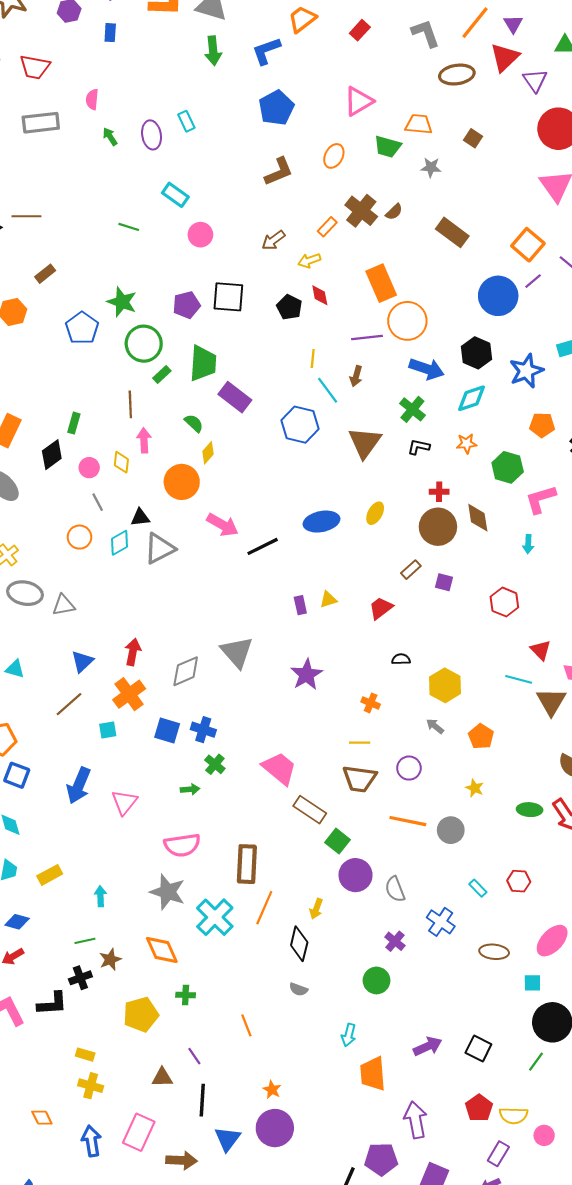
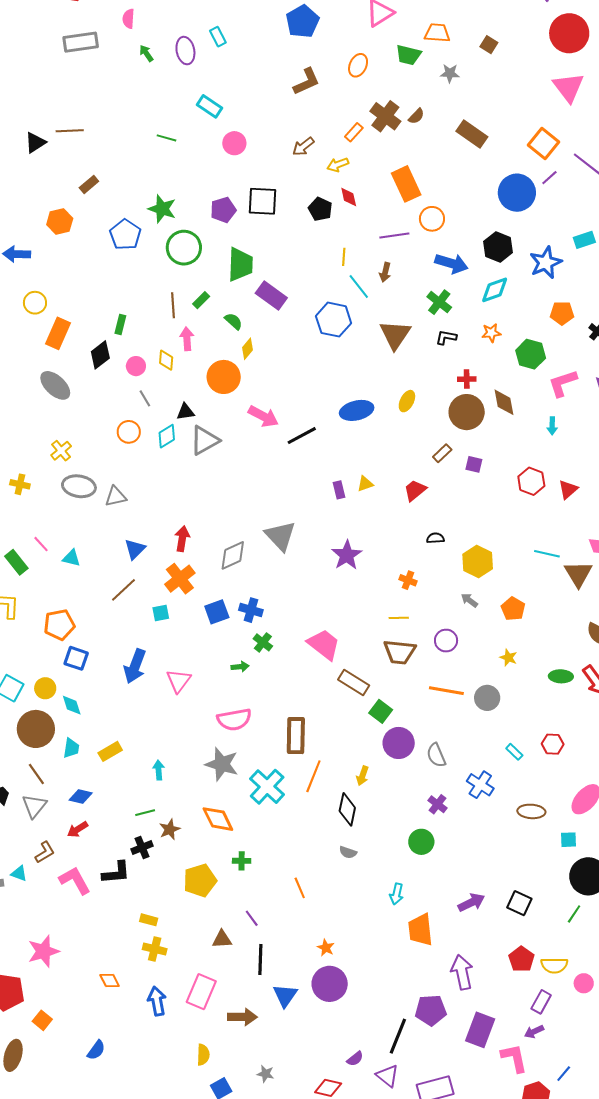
orange circle: (407, 321) -> (432, 219), size x0.7
green rectangle: (162, 375) -> (201, 300), moved
red triangle: (541, 650) -> (568, 489), moved, turned 35
blue square: (167, 731) -> (217, 612), turned -35

